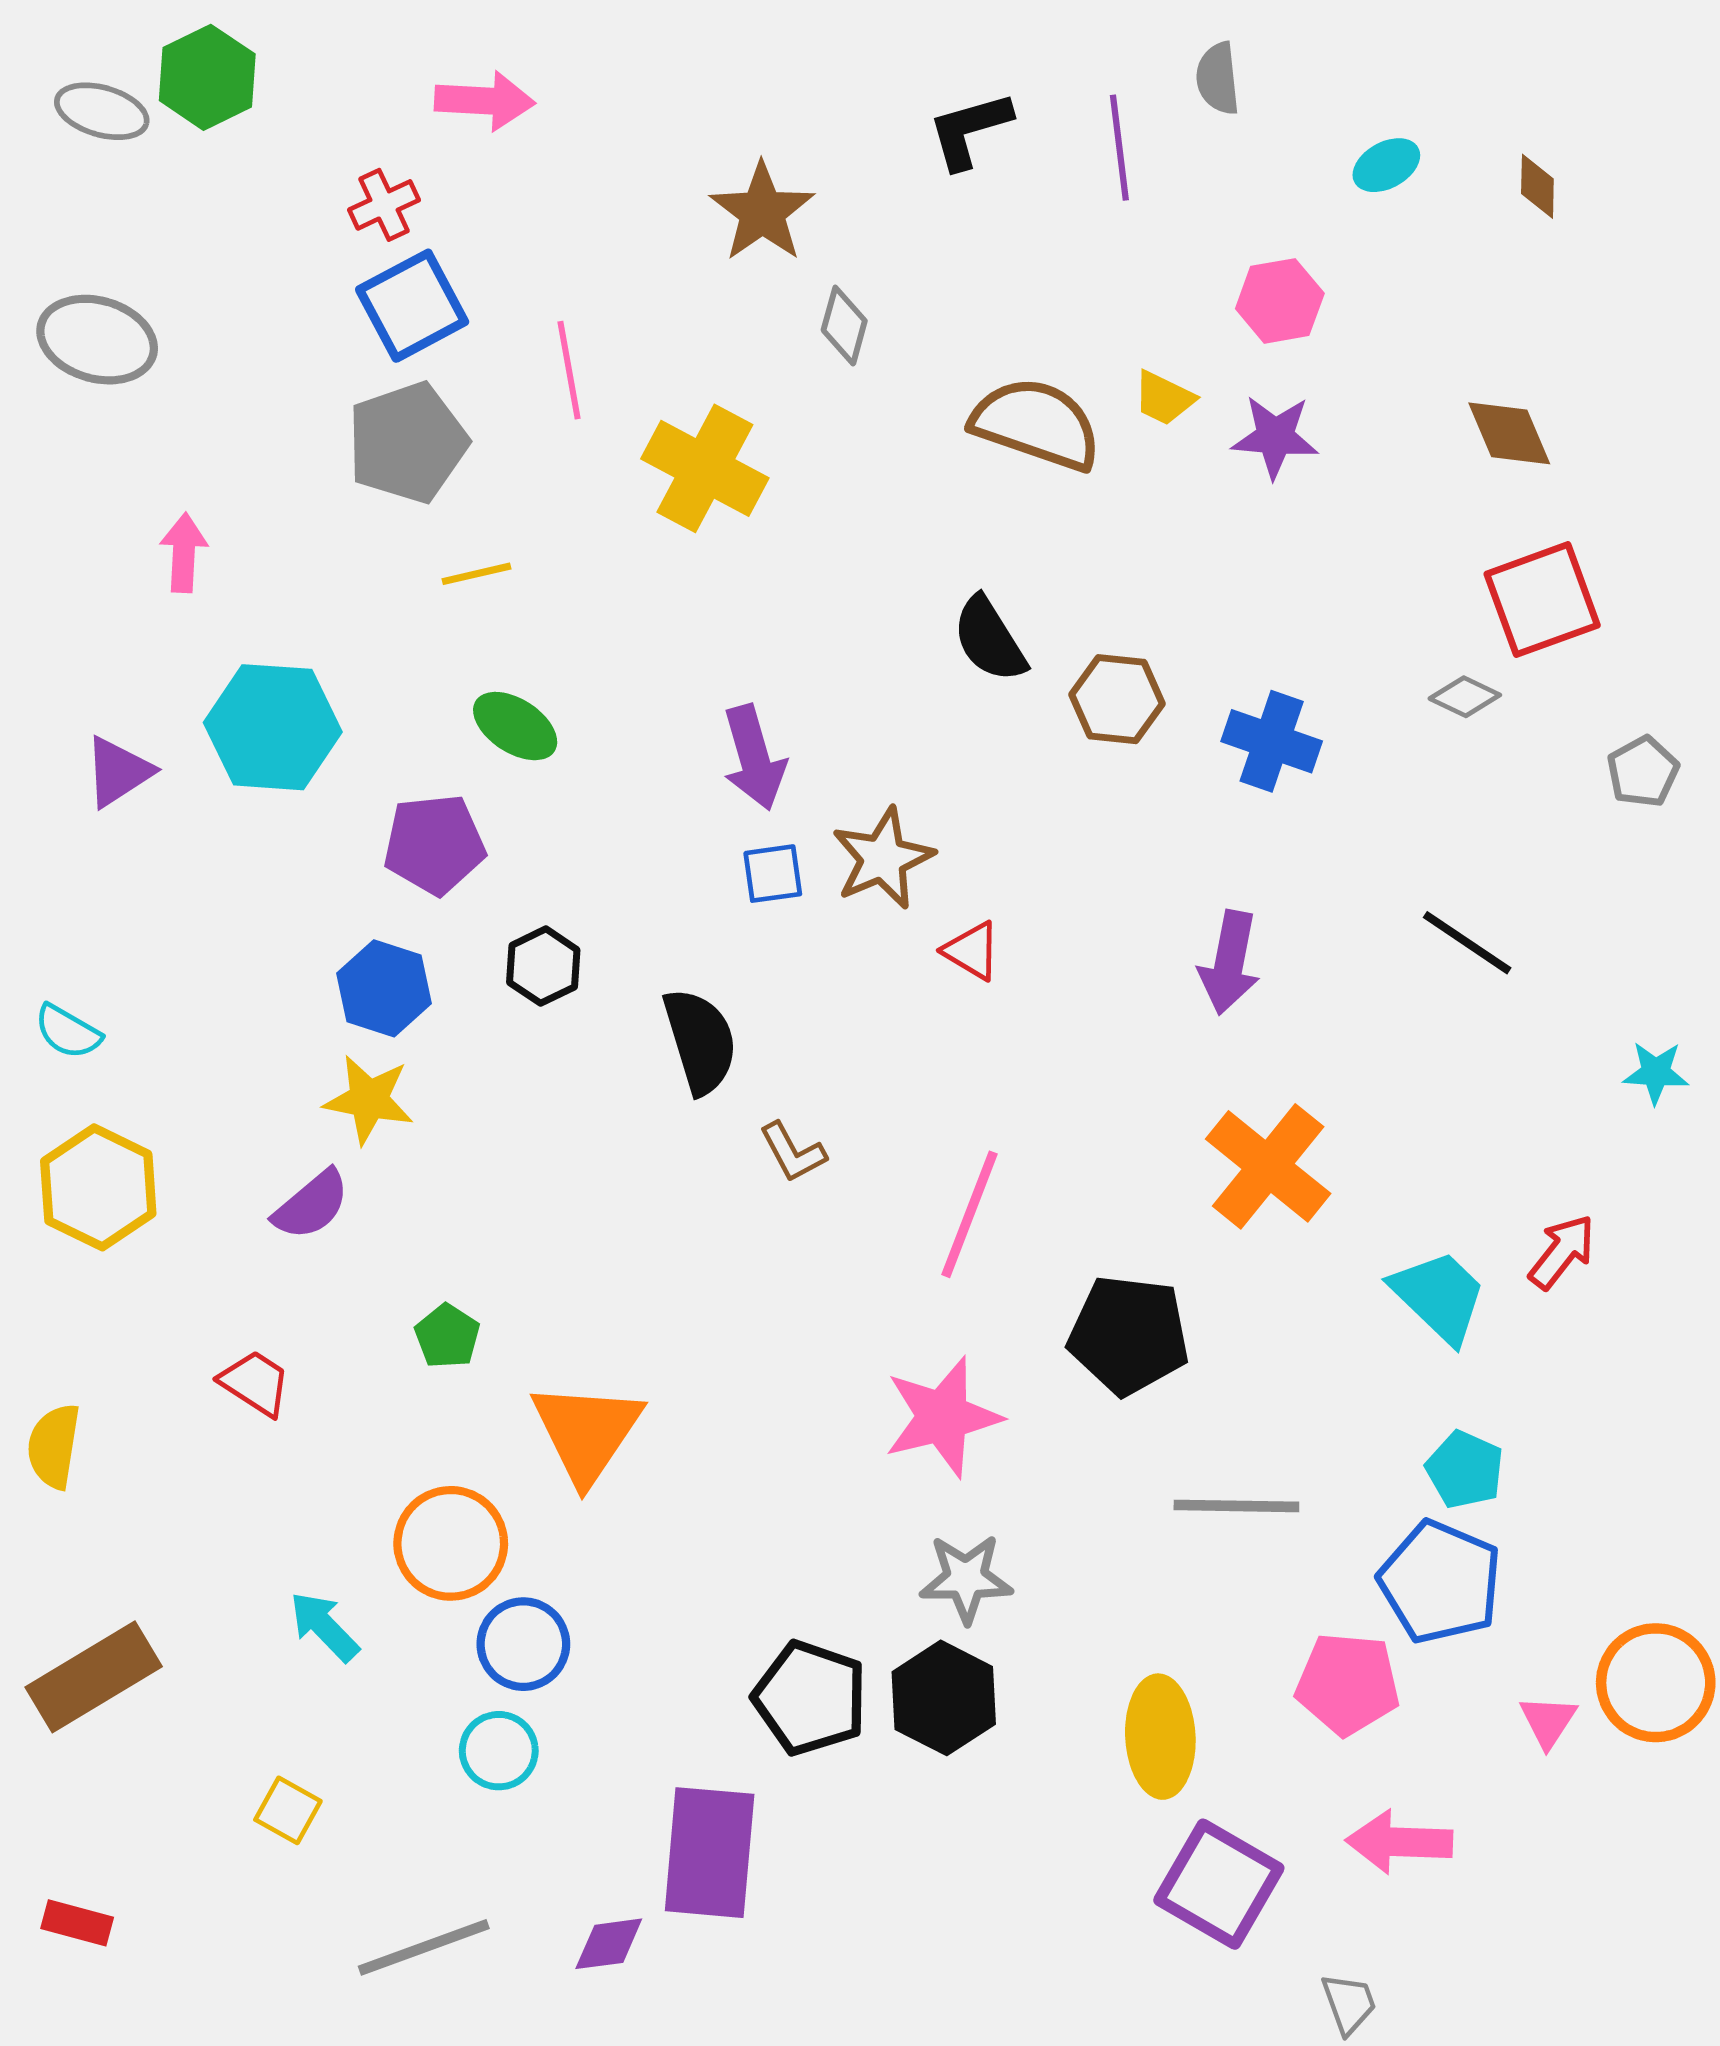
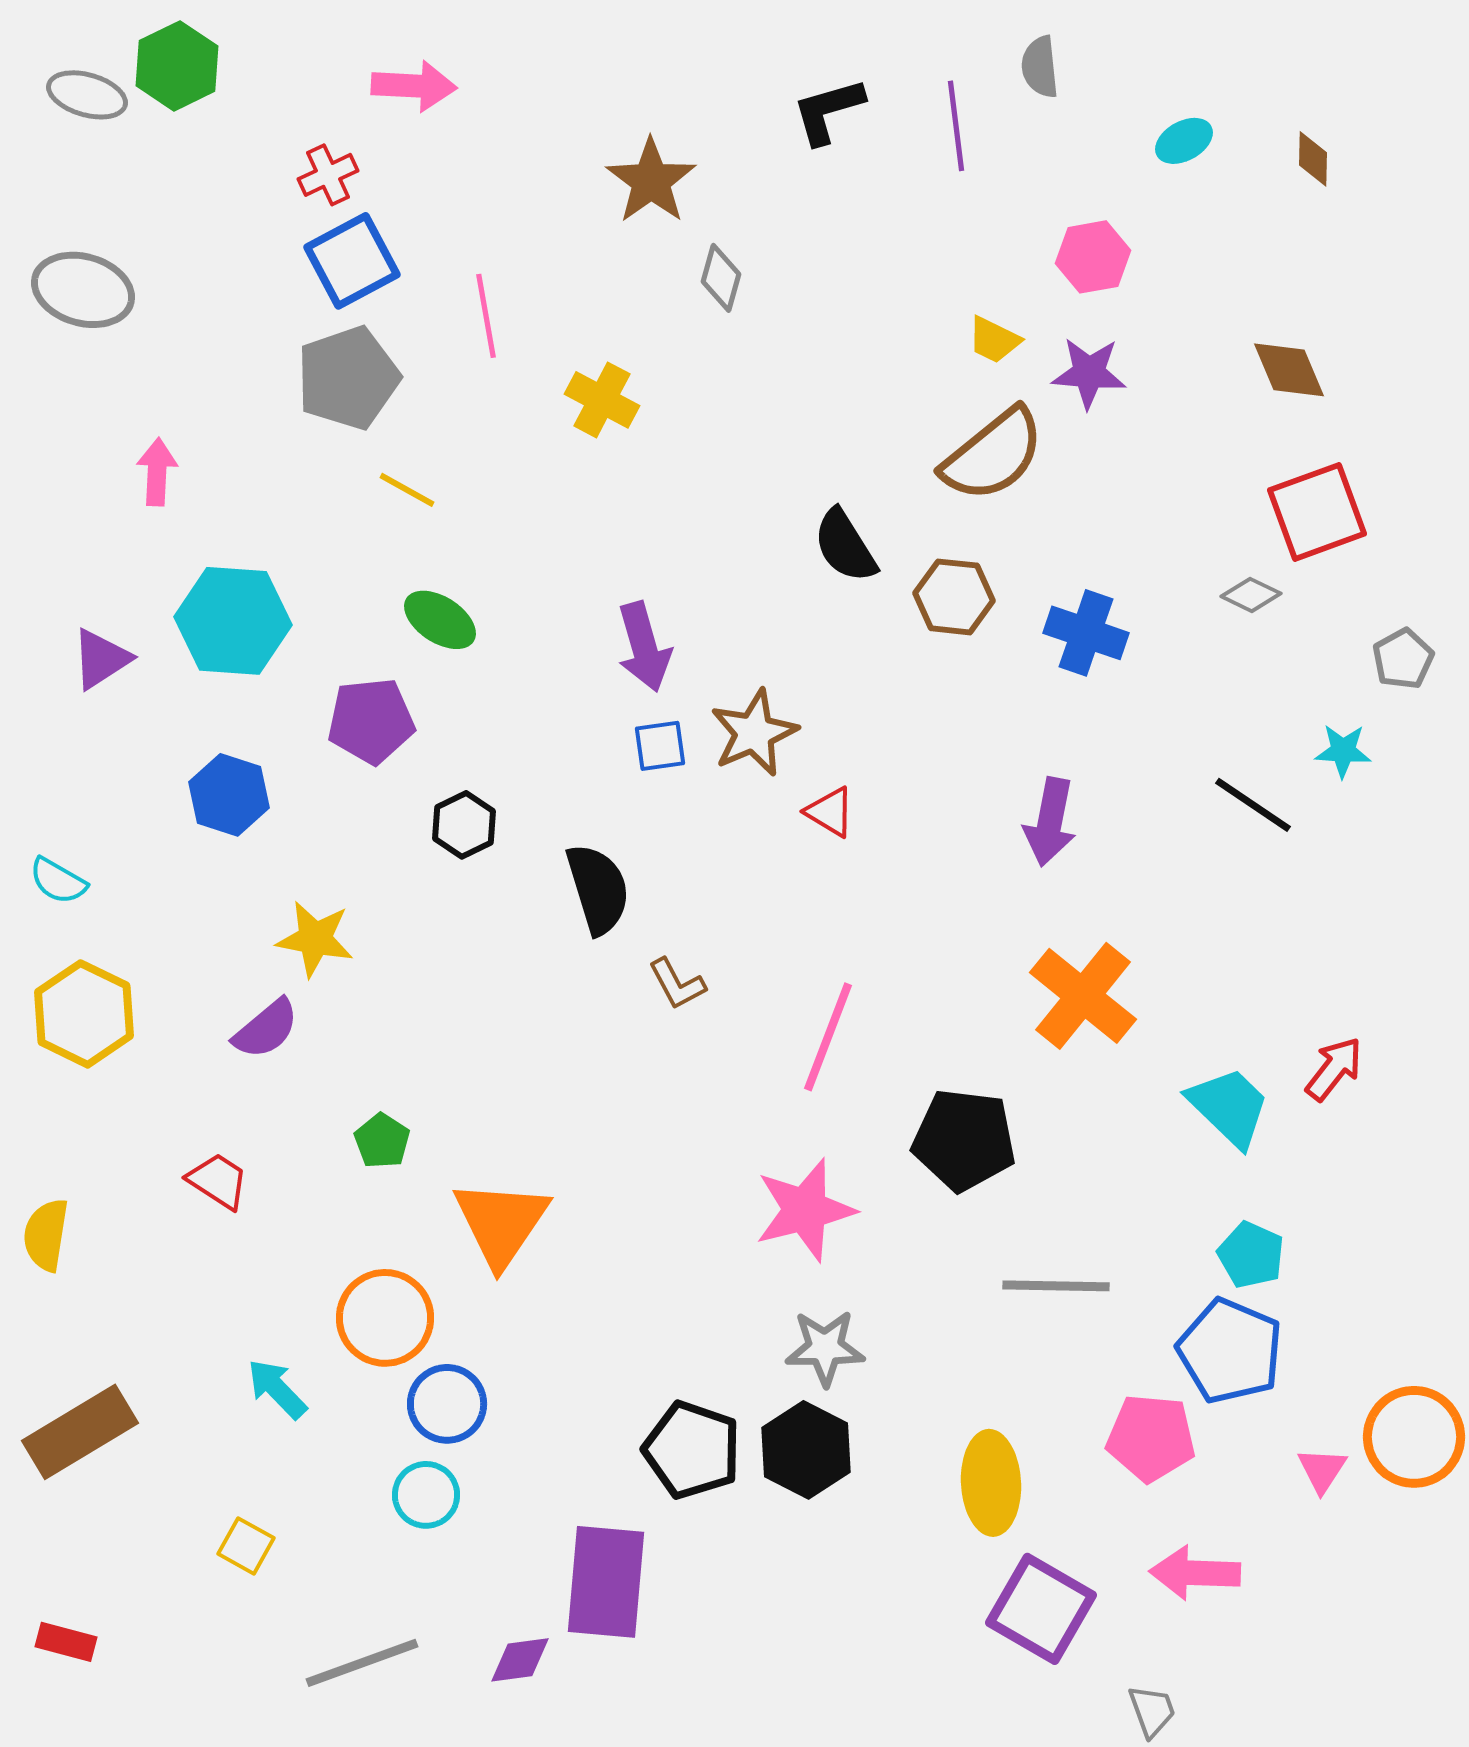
brown semicircle: (1036, 424) -> (993, 455), moved, turned 122
yellow cross: (705, 468) -> (602, 400), size x0.7
yellow line: (476, 574) -> (407, 490), turned 42
blue hexagon: (384, 988) -> (229, 795), moved
cyan star: (1656, 1073) -> (1343, 751), moved

